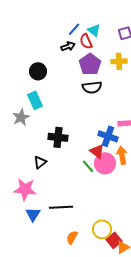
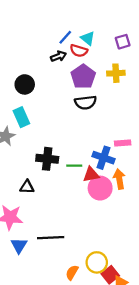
red semicircle: (86, 41) -> (79, 51), turned -49
red triangle: (97, 151) -> (91, 175), turned -49
black triangle: (40, 162) -> (27, 187), turned 40
green line: (88, 166) -> (74, 166), moved, turned -48
orange semicircle: (72, 237) -> (72, 273), moved

